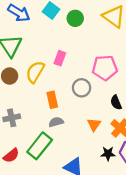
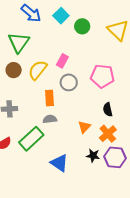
gray circle: (82, 88) -> (69, 82), moved

